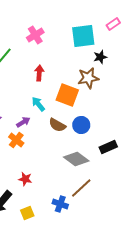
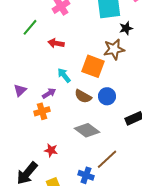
red arrow: (39, 73) -> (56, 43), moved, turned -84
orange cross: (16, 140) -> (42, 111), turned 35
gray diamond: (76, 159) -> (87, 130), moved

